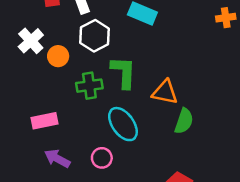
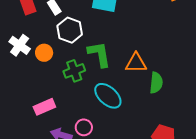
pink circle: (102, 158) -> (84, 127), moved

